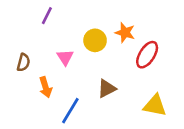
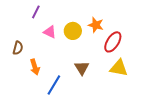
pink triangle: (65, 57) -> (50, 32), moved, turned -32
brown triangle: (107, 89) -> (82, 68), turned -35
yellow triangle: (155, 105) -> (119, 68), moved

